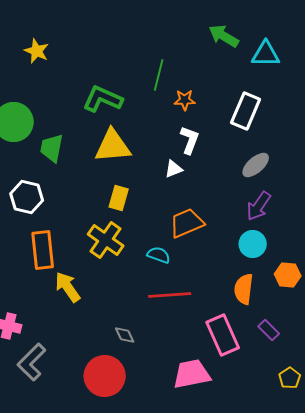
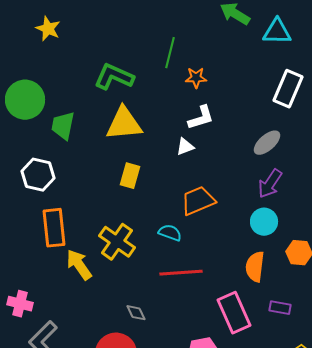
white rectangle: (246, 111) -> (288, 89), moved
white L-shape: (190, 140) -> (201, 118), turned 52
yellow cross: (106, 240) -> (117, 242), moved
purple rectangle: (269, 330) -> (280, 308), turned -35

